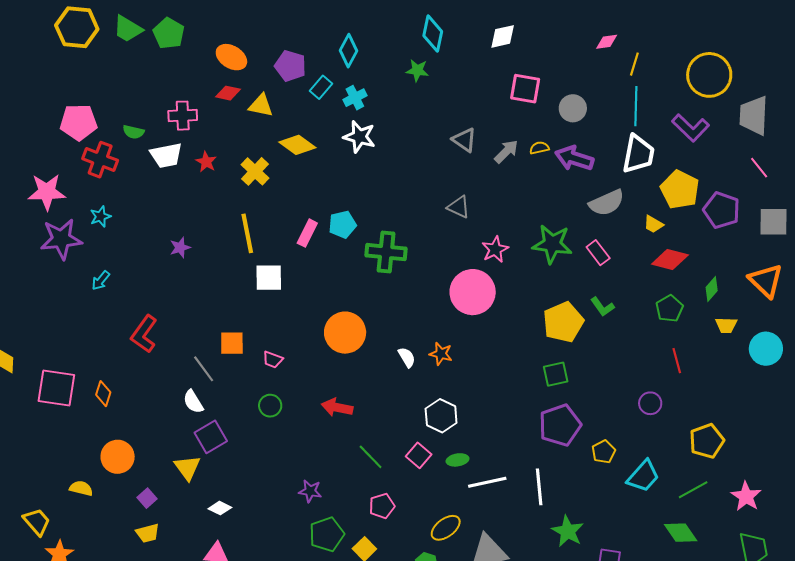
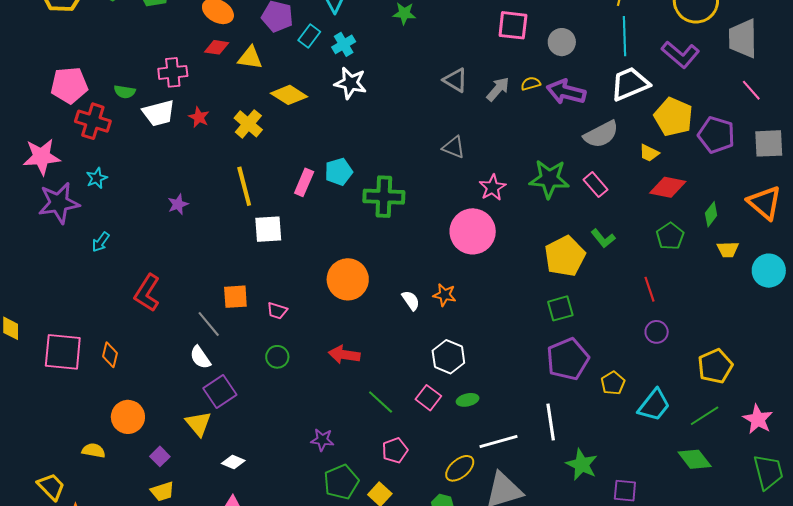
white trapezoid: (638, 154) -> (630, 84), turned -120
red line: (677, 361) -> (650, 289), moved
white line: (487, 482) -> (499, 441), moved

